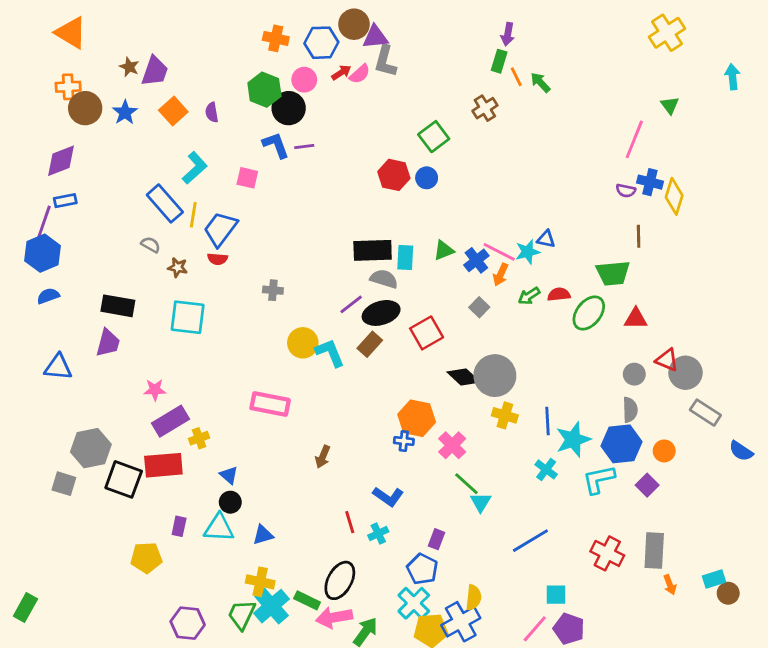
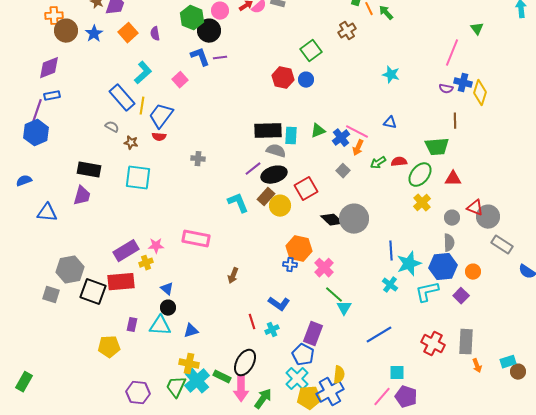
pink square: (247, 178) -> (180, 80), turned 35
cyan star: (528, 252) -> (391, 75), moved, turned 30
blue semicircle: (48, 296) -> (24, 181), moved
yellow circle: (303, 343) -> (280, 206), moved
pink star: (155, 390) -> (156, 246), moved
yellow cross: (505, 415) -> (422, 203), moved, turned 30
purple rectangle: (437, 539) -> (313, 334), size x1.6
pink arrow: (334, 617) -> (241, 389), turned -80

